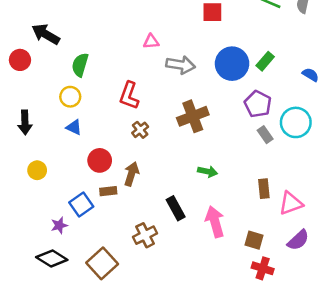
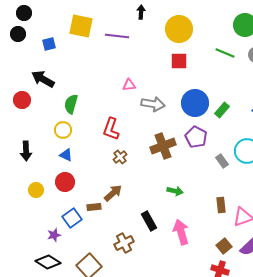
green rectangle: (265, 61) -> (222, 110), moved
purple pentagon: (258, 104) -> (196, 137), moved
red circle: (100, 160) -> (65, 182), moved
brown arrow: (132, 174) -> (113, 193), turned 30
brown square: (254, 240) -> (224, 246), moved, turned 35

